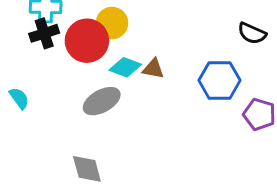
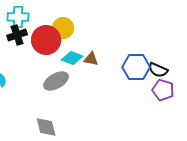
black semicircle: (252, 33) -> (158, 70), moved

